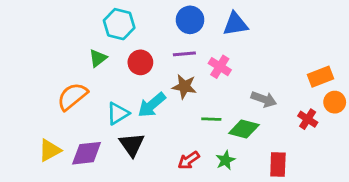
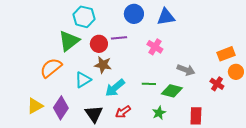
purple line: (184, 54) -> (119, 38), moved
green triangle: (98, 58) -> (69, 41), size x1.6
brown star: (184, 87) -> (103, 65), moved
cyan arrow: (152, 105) -> (115, 88), moved
black triangle: (132, 145) -> (94, 114), moved
purple diamond: (87, 153) -> (61, 108), turned -50
red arrow: (189, 160) -> (123, 112), moved

